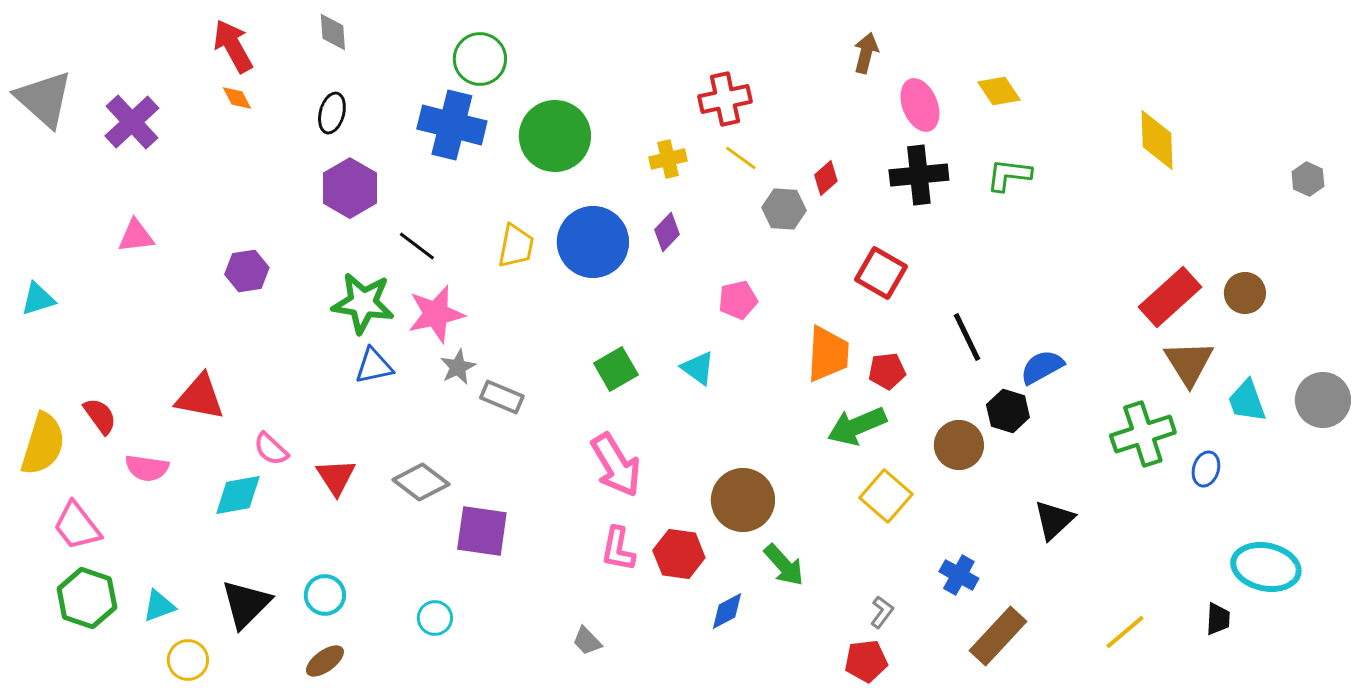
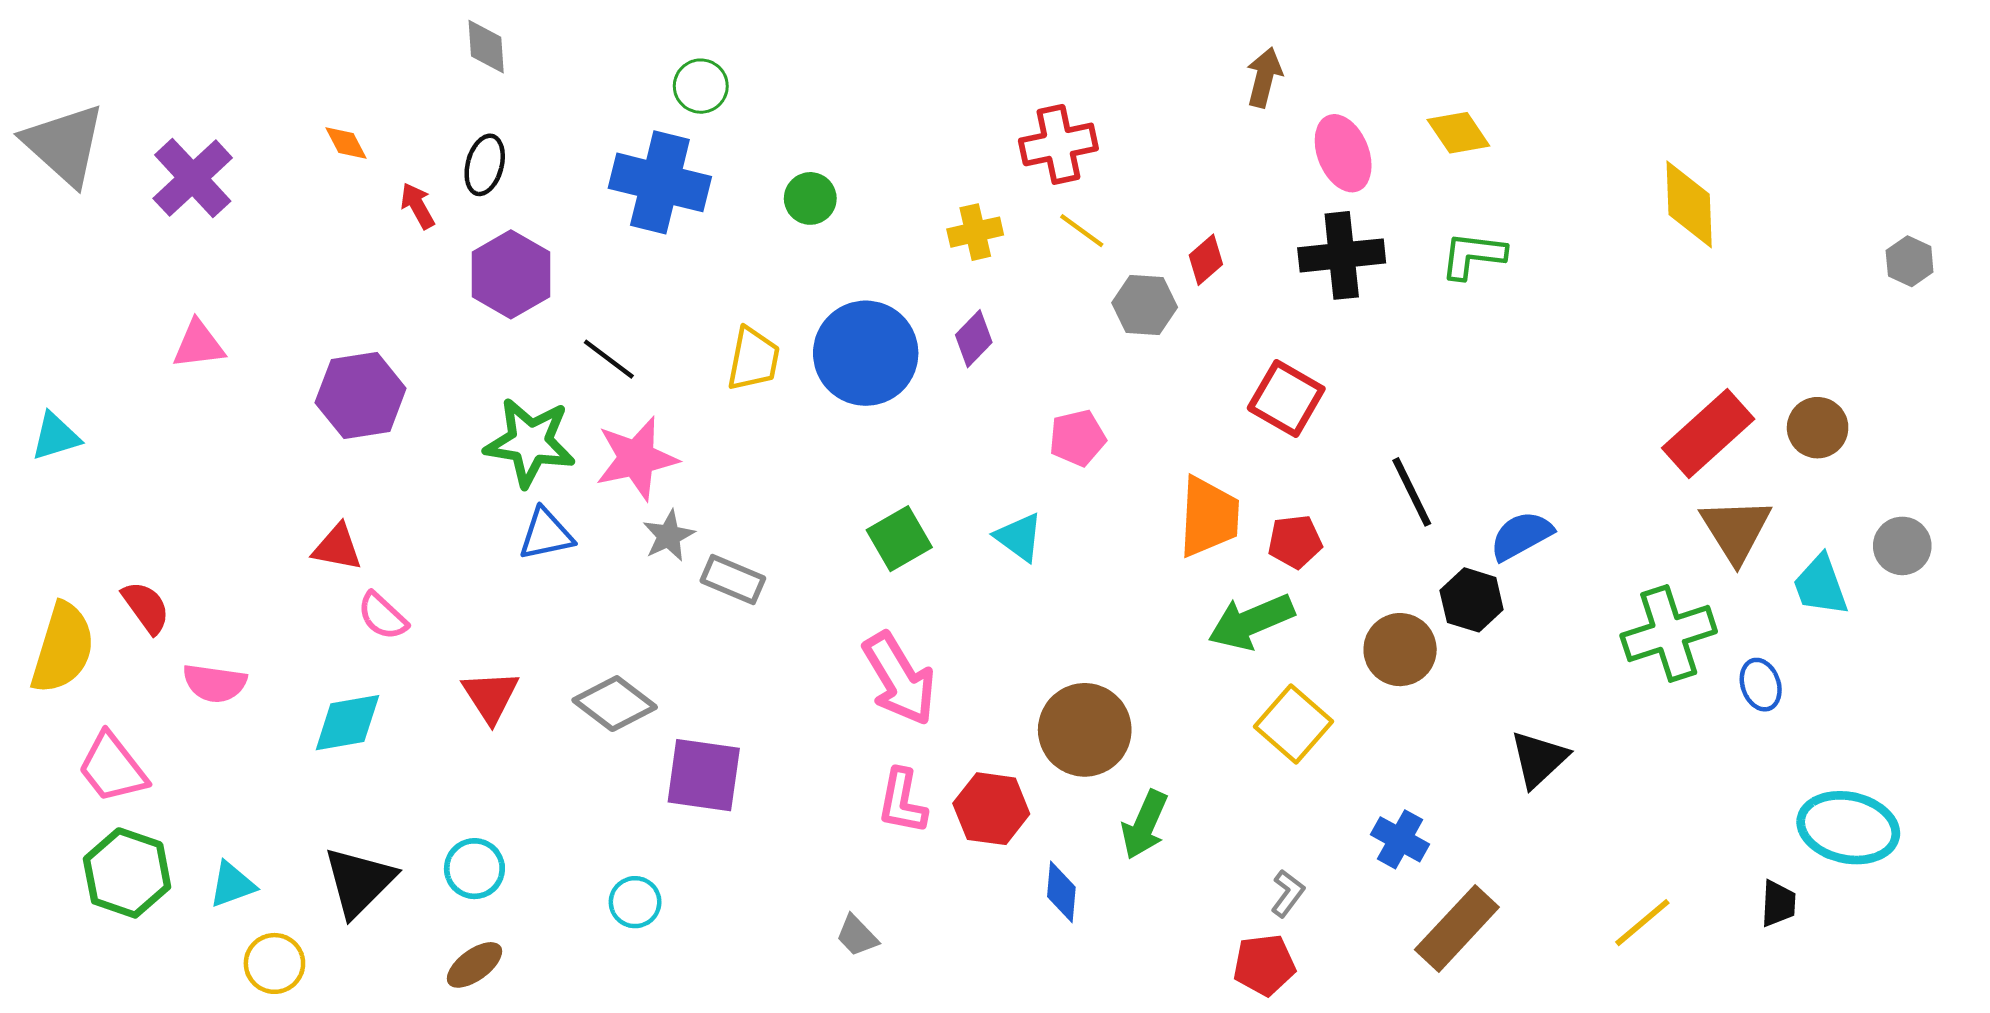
red arrow: (233, 46) -> (418, 206), moved, size x0.6
green circle: (480, 59) -> (701, 86), size x0.7
green circle: (555, 136) -> (810, 198), size x0.5
purple hexagon: (247, 271) -> (361, 396), size x1.4
red triangle: (200, 397) -> (337, 547), moved, size x0.7
gray circle: (1323, 400) -> (1902, 546), moved, size x0.7
pink semicircle: (271, 449) -> (382, 616), moved
blue ellipse: (1206, 469) -> (1761, 685), turned -36
green arrow: (784, 565) -> (1145, 825), turned 66
blue diamond: (727, 611) -> (1061, 892), turned -57

